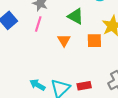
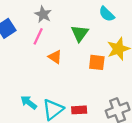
green triangle: (76, 16) -> (80, 33), turned 30
orange triangle: (64, 40) -> (55, 57), moved, turned -32

